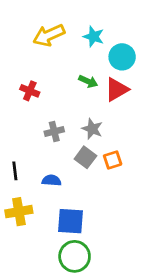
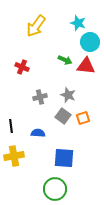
yellow arrow: (49, 35) -> (36, 26), turned -30
cyan star: (94, 37) -> (78, 23), moved
red triangle: (117, 89) -> (86, 66), turned 36
blue square: (70, 221) -> (64, 158), moved

